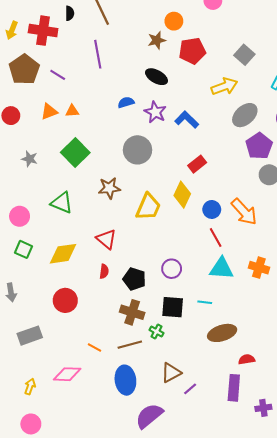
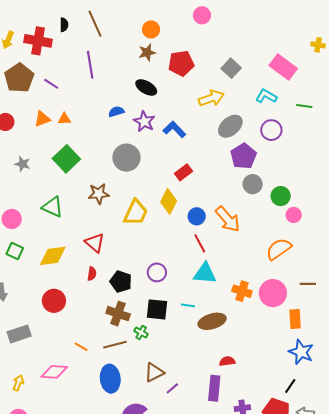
orange circle: (174, 21) -> (151, 29), moved
orange cross: (259, 268) -> (242, 291), moved
brown ellipse: (222, 333) -> (212, 321), moved

